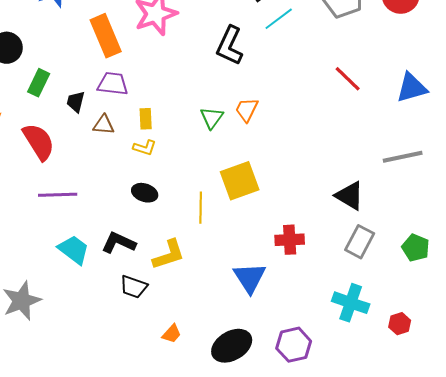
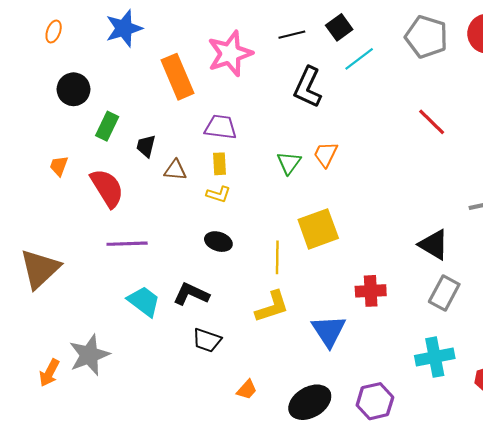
purple trapezoid: (113, 84) -> (221, 127), moved
yellow L-shape: (169, 255) -> (272, 307), moved
cyan cross: (351, 303) -> (435, 357), turned -30

